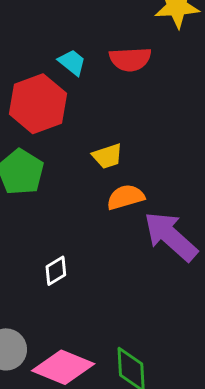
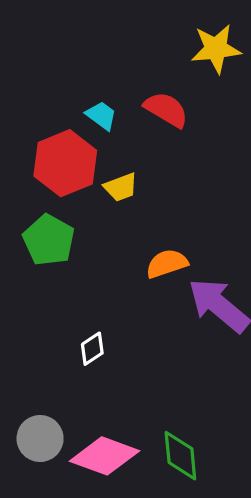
red semicircle: (130, 59) -> (166, 110), turned -144
yellow trapezoid: (107, 156) -> (121, 187), moved

